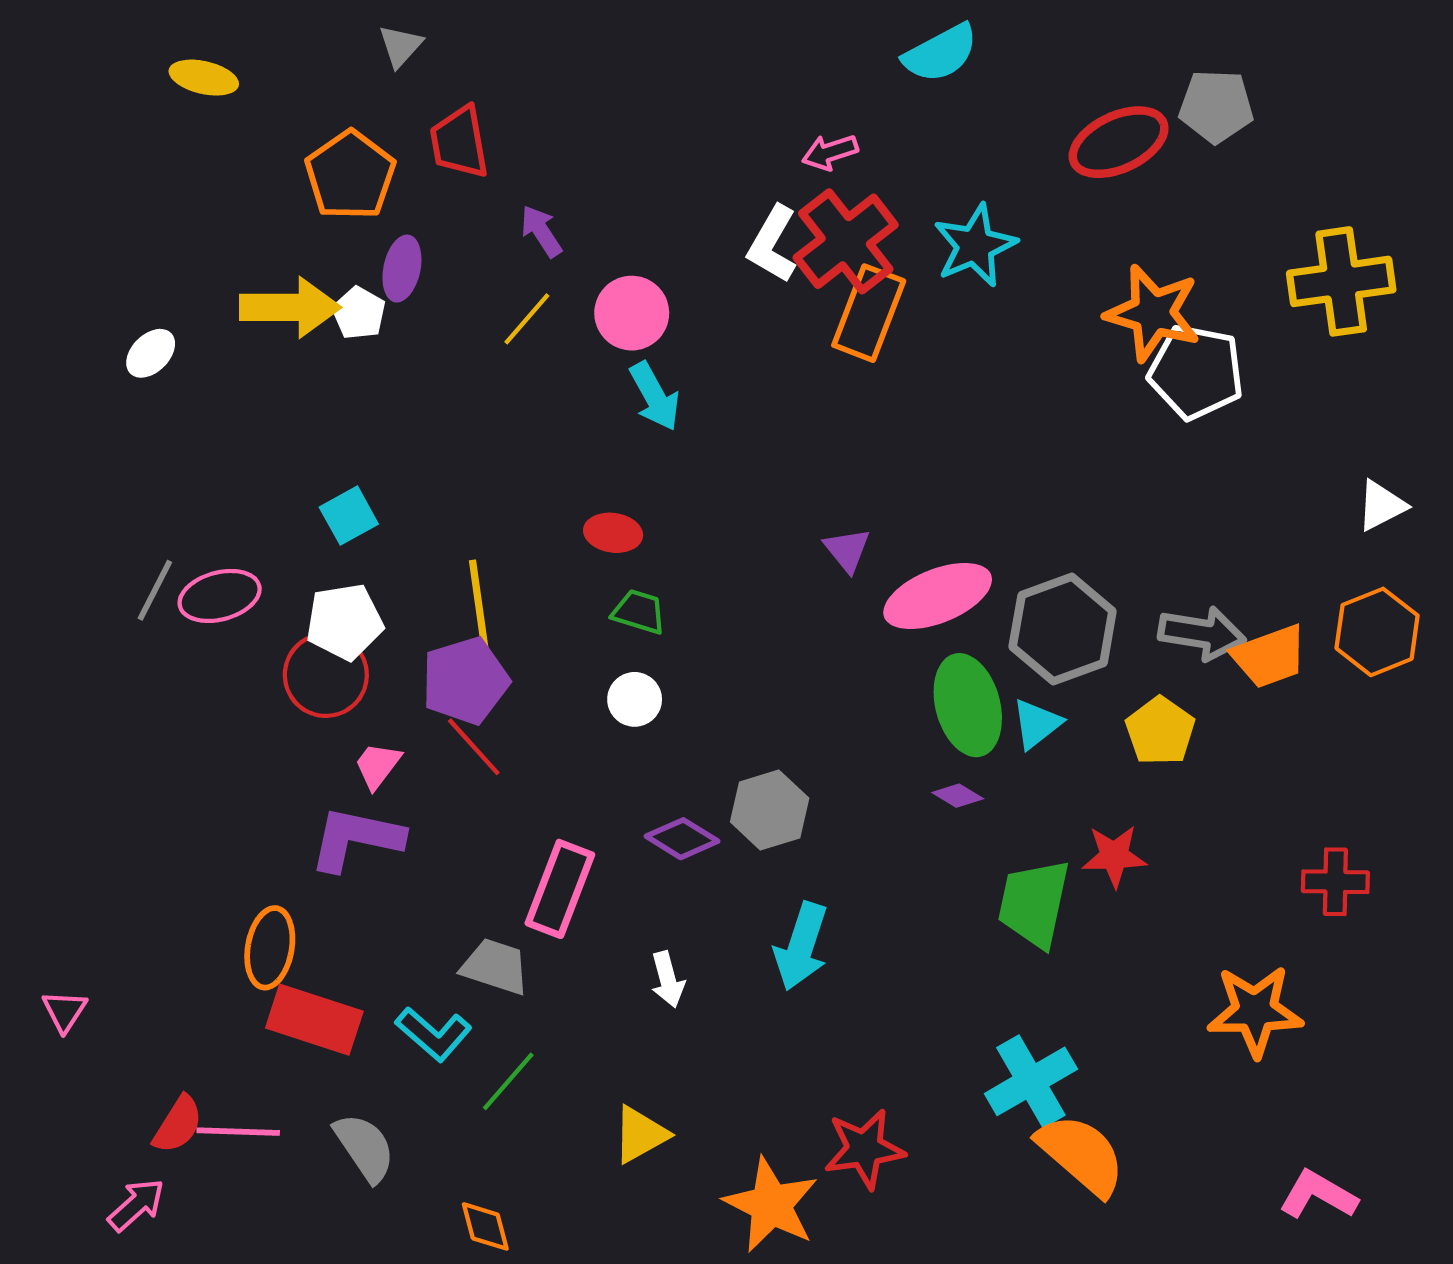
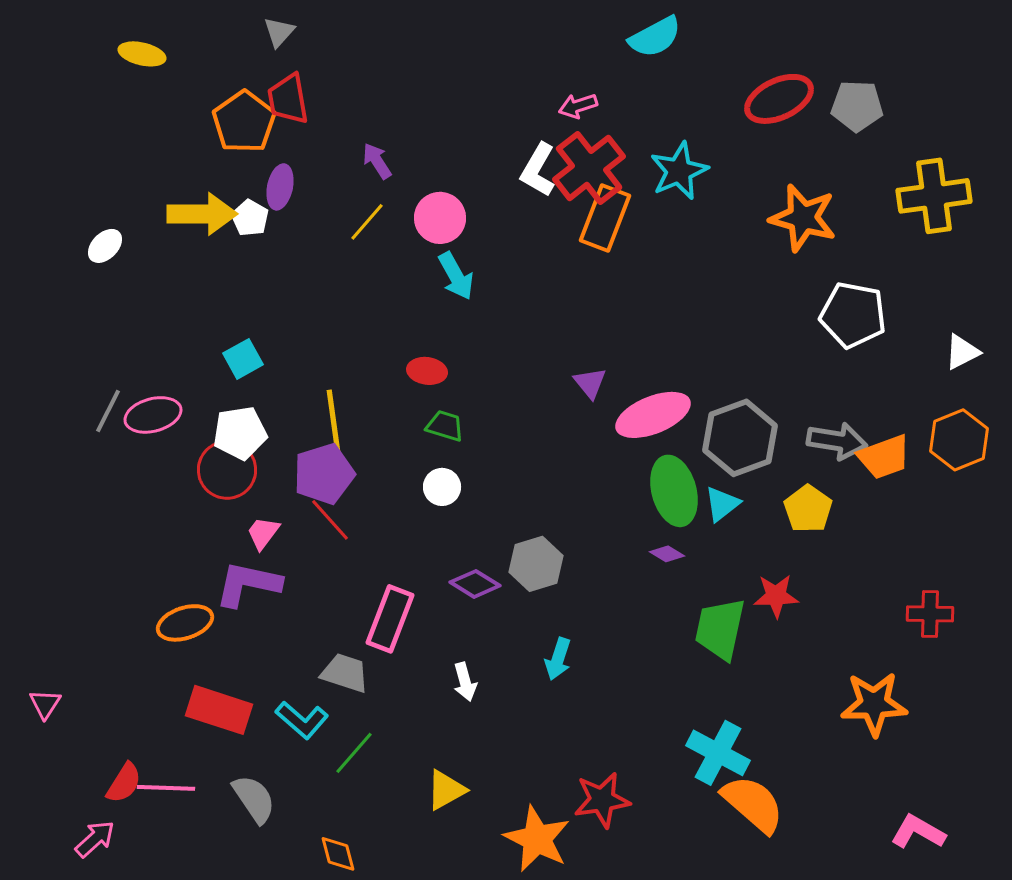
gray pentagon: (1216, 106) -> (857, 106), moved
red trapezoid: (459, 142) -> (288, 99), moved
white pentagon: (1196, 372) -> (853, 315), moved
cyan arrow: (801, 946) -> (558, 659), size x0.7
orange ellipse: (270, 948) -> (185, 623), moved, turned 62
cyan cross: (1031, 1081) -> (718, 753), turned -32

